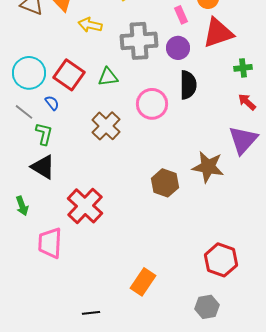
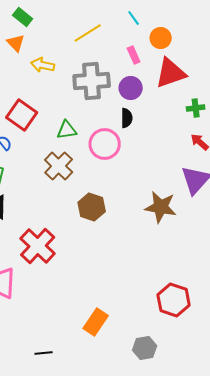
green triangle: (108, 77) -> (67, 130), moved
black semicircle: (188, 85) -> (127, 118), moved, size x0.7
brown hexagon: (165, 183) -> (92, 207), moved
gray hexagon: (207, 307) -> (145, 348), moved

